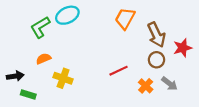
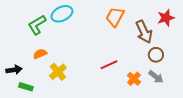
red star: (183, 48) -> (166, 18), moved
brown circle: (156, 60) -> (156, 55), moved
yellow cross: (63, 78) -> (58, 72), turned 30

